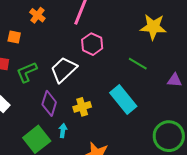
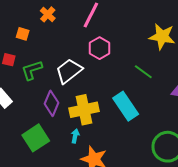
yellow cross: (82, 107) -> (84, 110), size x1.6
cyan arrow: (63, 131) -> (75, 136), moved

